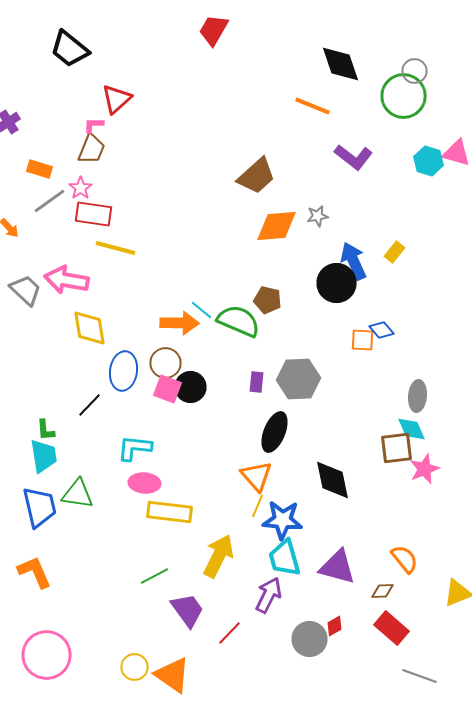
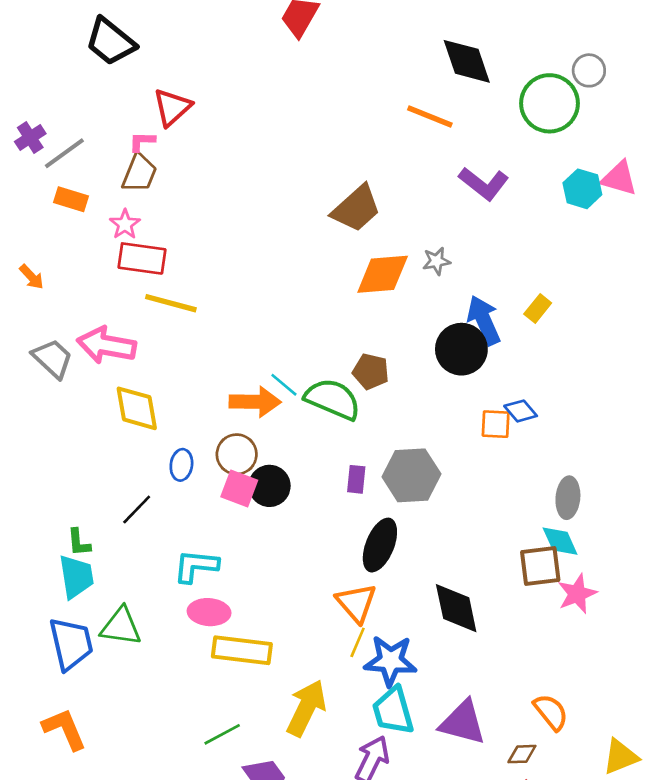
gray circle: (414, 71) -> (589, 70), moved
gray line: (50, 201) -> (64, 153), moved
blue ellipse: (124, 371) -> (181, 465), size x0.6

